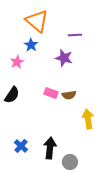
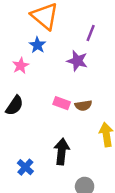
purple line: (75, 35) -> (91, 33), turned -64
black arrow: (50, 148) -> (62, 151), moved

